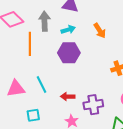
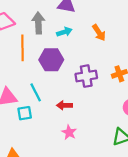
purple hexagon: (69, 53) -> (51, 60), moved
purple cross: (93, 105) -> (86, 76), moved
cyan square: (33, 115) -> (25, 113), moved

